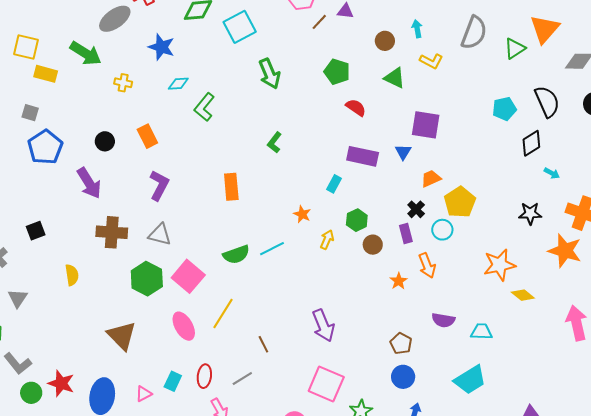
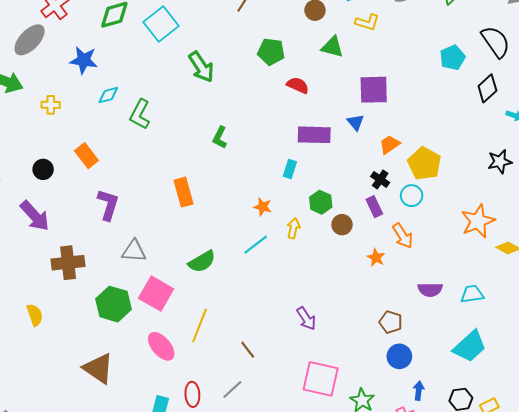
gray triangle: (160, 235) -> (134, 251), moved
cyan line: (272, 249) -> (256, 245), moved
purple arrow: (323, 326) -> (306, 318), size x0.7

